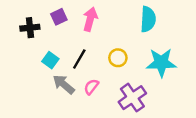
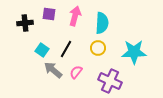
purple square: (59, 17) -> (49, 14), turned 32
cyan semicircle: (148, 19) -> (102, 23), moved
purple cross: (132, 98) -> (110, 81), turned -30

